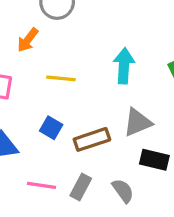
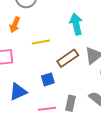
blue square: (51, 128) -> (48, 79), moved, turned -32
brown rectangle: (92, 139) -> (68, 58), moved

